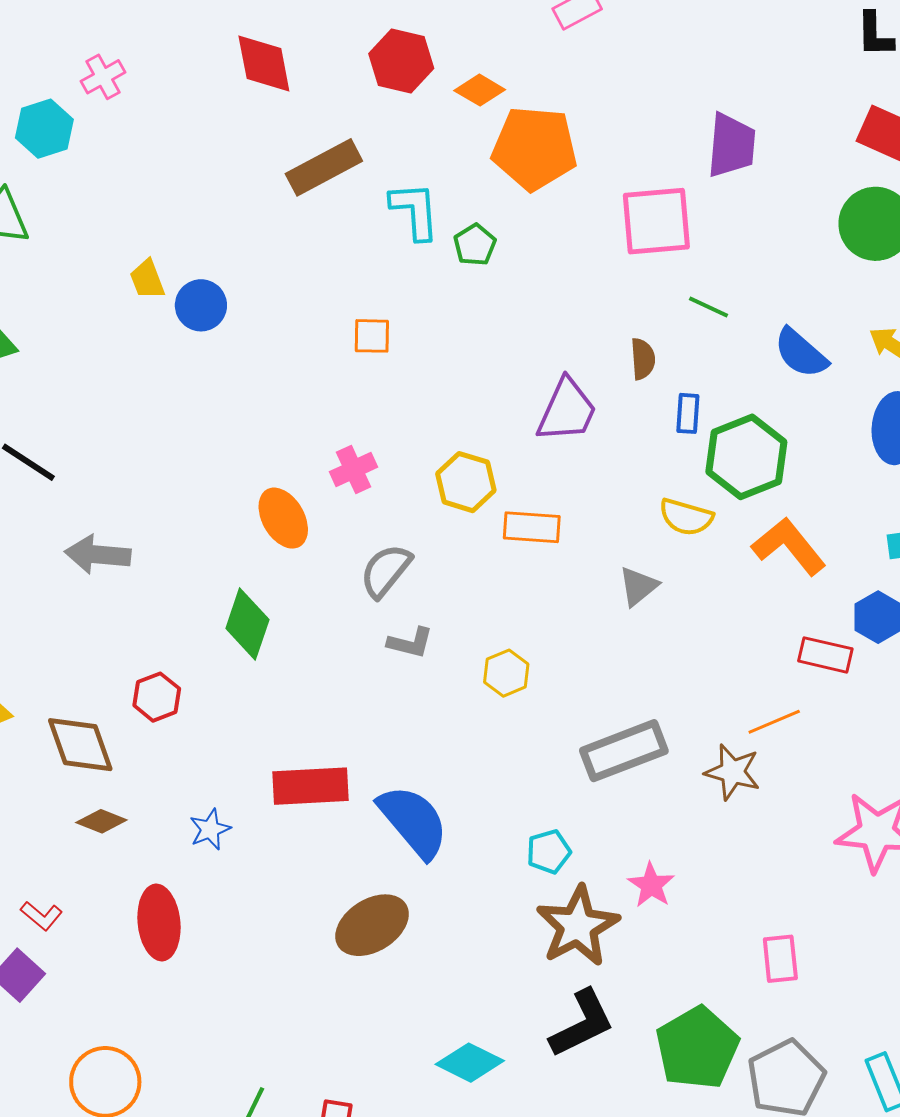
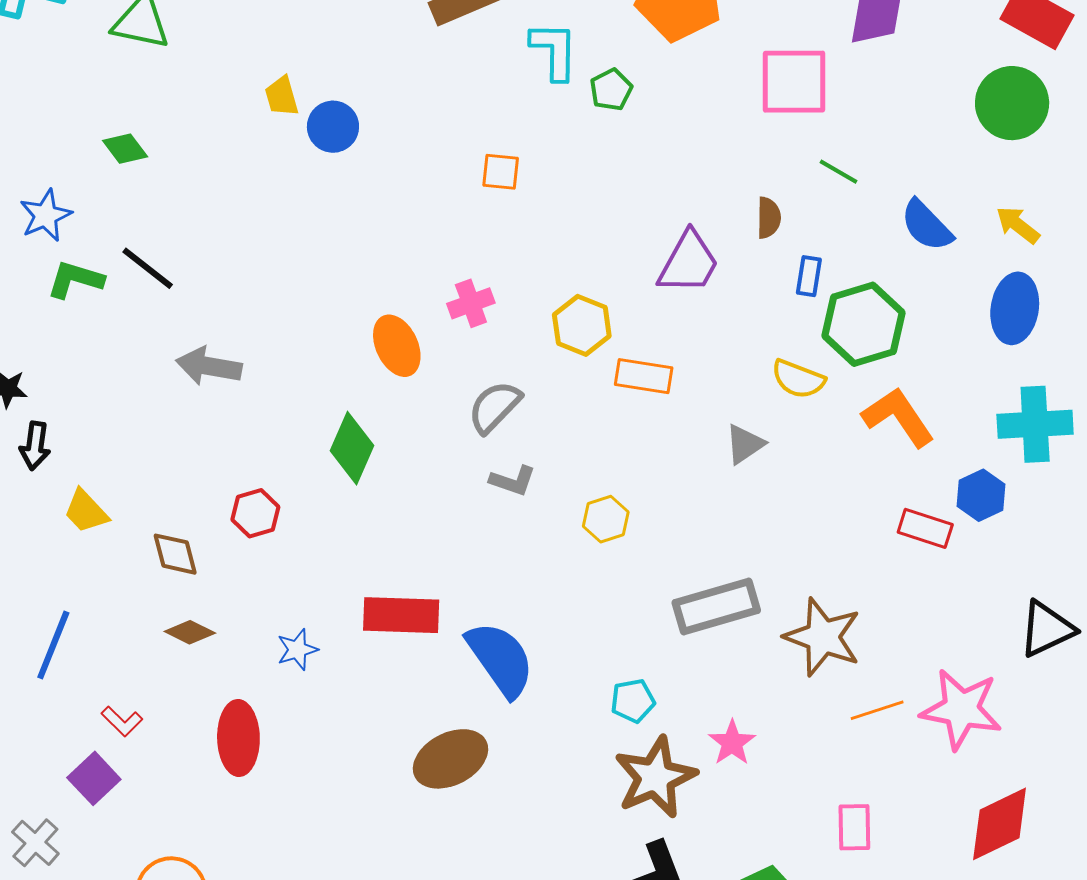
orange line: (774, 722) -> (877, 710), moved
brown diamond: (80, 745) -> (175, 554), size x0.7
brown star: (732, 772) -> (823, 637), size x1.4

